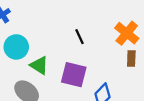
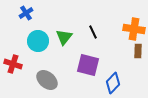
orange cross: (127, 33) -> (134, 29), turned -30
green triangle: (39, 65) -> (64, 37), moved, turned 36

